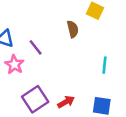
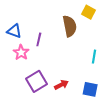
brown semicircle: (73, 29) -> (70, 26), size x1.5
purple line: (36, 47) -> (39, 39), turned 48

